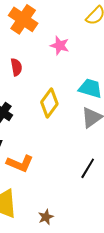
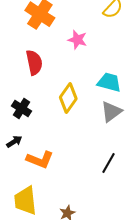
red semicircle: (16, 67) -> (34, 62), size x1.4

